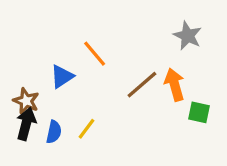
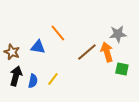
gray star: (188, 36) -> (118, 34), moved, turned -30
blue triangle: (62, 76) -> (38, 47), turned 42
brown star: (26, 101) -> (12, 52), moved

